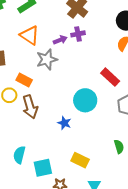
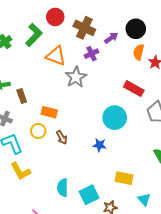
orange triangle: (30, 35) -> (56, 56), moved
purple arrow: (60, 40) -> (111, 38), moved
gray star: (47, 59) -> (76, 77), moved
brown arrow: (30, 107) -> (62, 137), size x0.6

